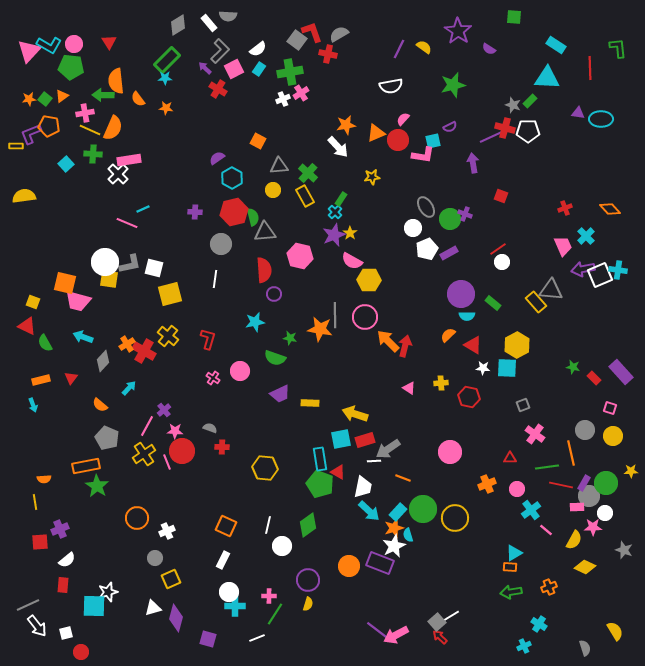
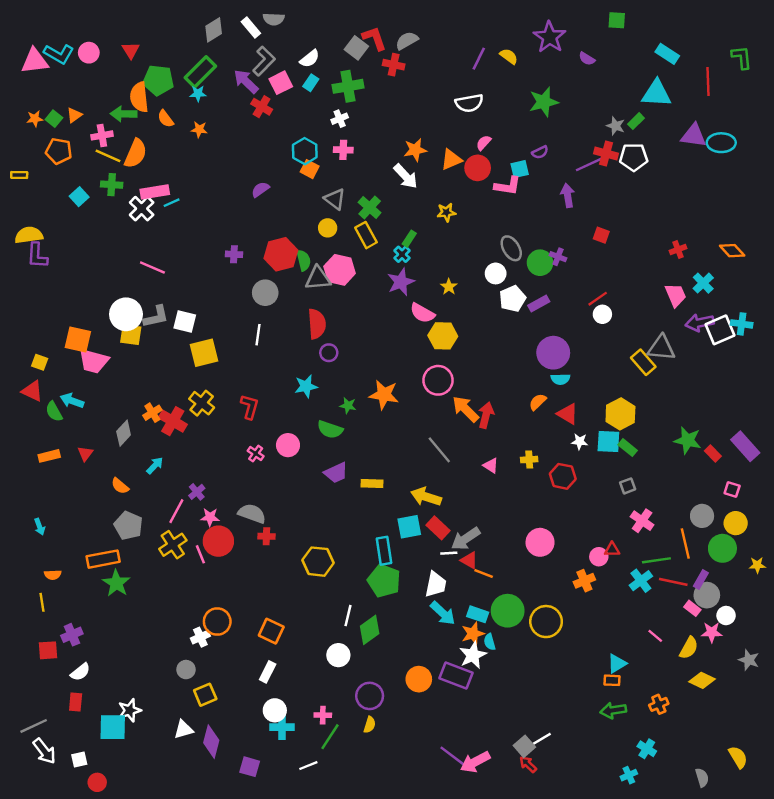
pink triangle: (29, 51) -> (35, 61), turned 40
green pentagon: (71, 67) -> (158, 80), moved
purple arrow: (205, 68) -> (246, 81), size x1.6
pink cross: (301, 93) -> (343, 150), moved, turned 35
purple triangle: (578, 113) -> (694, 135), size x1.6
purple L-shape: (31, 134) -> (37, 255), moved, turned -65
gray triangle: (279, 166) -> (335, 199), turned 42
cyan hexagon: (232, 178) -> (305, 151), moved
cyan line: (143, 209) -> (172, 203), moved
yellow star: (350, 233) -> (449, 287), moved
pink hexagon: (300, 256) -> (340, 270), moved
green rectangle: (493, 303) -> (628, 448), moved
gray line: (335, 315) -> (439, 450), moved, turned -40
cyan arrow: (83, 337) -> (72, 401), moved
green star: (573, 367) -> (688, 440), size x1.6
cyan arrow: (33, 405) -> (40, 527), moved
gray semicircle: (210, 428) -> (252, 514), size x1.6
red rectangle: (365, 440) -> (438, 528), turned 60
red triangle: (338, 472) -> (469, 560), moved
green circle: (606, 483) -> (722, 548), moved
pink circle: (517, 489) -> (599, 557), moved
pink rectangle: (577, 507) -> (692, 608), turned 40
cyan cross: (531, 510) -> (641, 581), moved
cyan rectangle: (398, 512) -> (478, 614), turned 66
orange circle: (137, 518) -> (217, 622), moved
white line: (268, 525) -> (348, 616), moved

